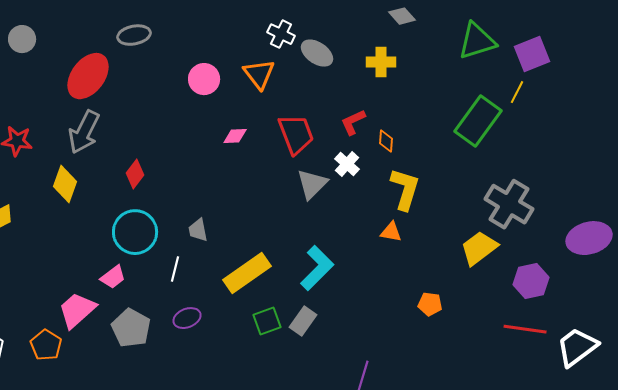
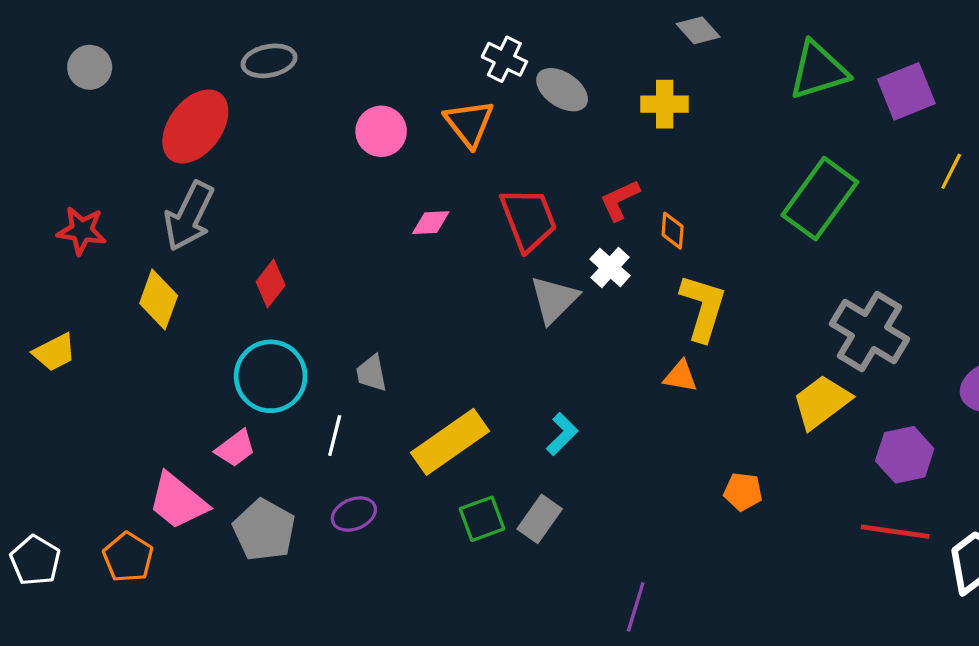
yellow line: (517, 92) -> (951, 171), moved
cyan L-shape: (317, 268) -> (562, 434), size x0.6
pink trapezoid: (77, 310) -> (178, 501), turned -99

